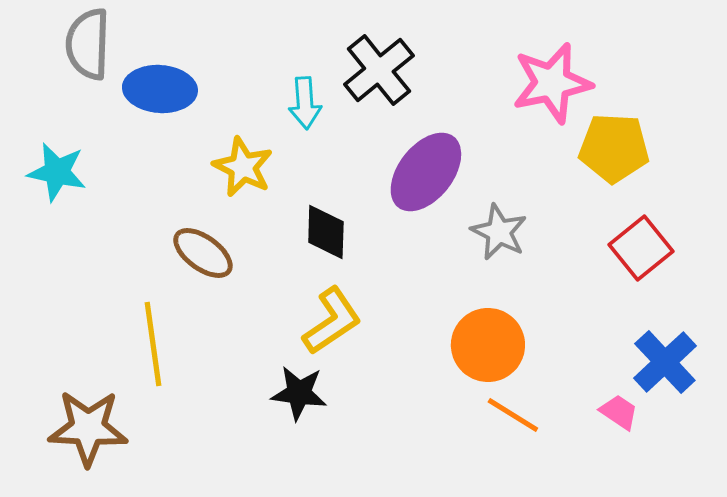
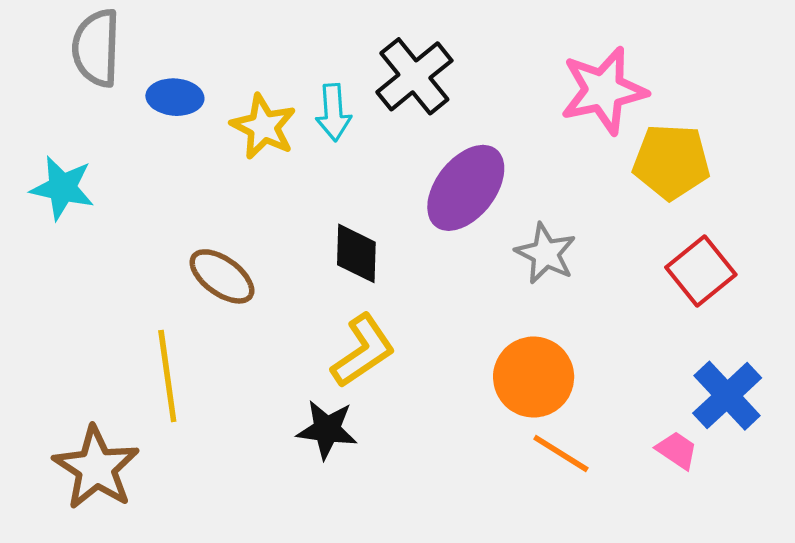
blue ellipse: (160, 89) -> (175, 97), size x0.7
yellow star: (243, 167) -> (264, 127), moved
brown star: (88, 428) -> (96, 468), turned 30

